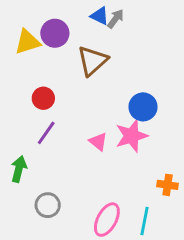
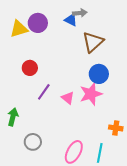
blue triangle: (100, 16) -> (71, 20), moved
gray arrow: (116, 19) -> (80, 13), turned 48
brown triangle: (92, 61) -> (93, 42), moved
purple line: (46, 133) -> (44, 92), moved

